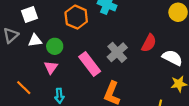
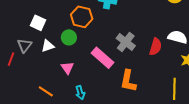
white square: (29, 14) -> (38, 23), turned -35
red semicircle: (149, 43) -> (156, 47), moved
green circle: (55, 46) -> (69, 37), moved

